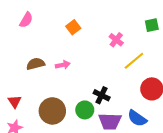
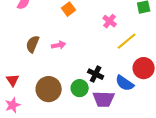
brown semicircle: (36, 64) -> (33, 44), turned -54
blue semicircle: (137, 118) -> (125, 83), moved

